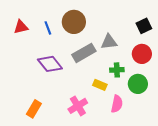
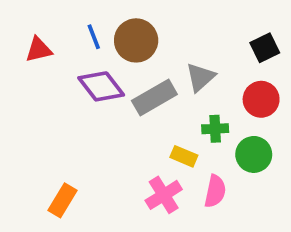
blue line: (48, 28) -> (94, 37), moved
gray triangle: (109, 42) -> (200, 77), turned -36
purple diamond: (50, 64) -> (101, 86), moved
pink cross: (78, 106) -> (164, 195), moved

